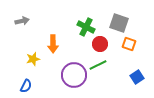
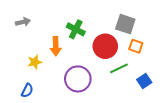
green cross: (86, 27) -> (76, 29), moved
red circle: (100, 44) -> (105, 46), size x1.5
green line: (98, 65) -> (119, 68), moved

